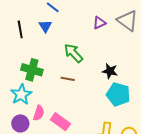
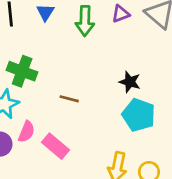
green arrow: (73, 53) -> (85, 21), moved, turned -140
brown line: (68, 79) -> (69, 99), moved

